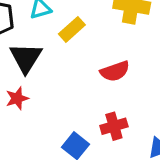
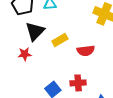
yellow rectangle: (72, 29) -> (60, 40), moved

